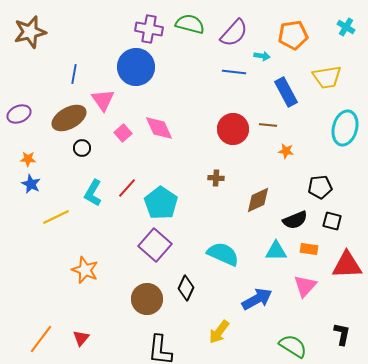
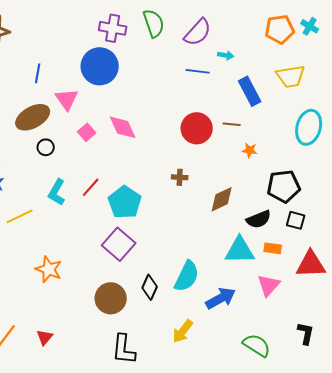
green semicircle: (190, 24) -> (154, 23), turned 56
orange pentagon: (293, 35) -> (280, 29), moved
black pentagon: (320, 187) -> (284, 186), size x1.4
cyan triangle: (276, 251) -> (240, 250), size x1.4
cyan semicircle: (223, 254) -> (187, 276), moved, turned 92

